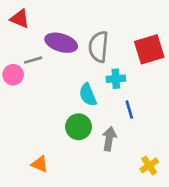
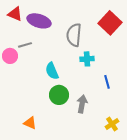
purple ellipse: (61, 43) -> (39, 21), moved
red square: (149, 49) -> (110, 23), moved, turned -30
cyan semicircle: (88, 95) -> (52, 71), moved
blue line: (129, 109) -> (107, 82), moved

